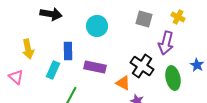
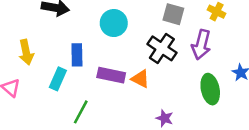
black cross: (142, 66) -> (162, 48), moved
orange triangle: (123, 83) -> (140, 79), moved

